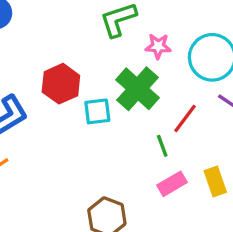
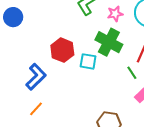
cyan square: (97, 111) -> (88, 61), turned 30

